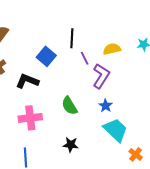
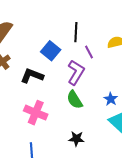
purple L-shape: (101, 76) -> (76, 72), moved
pink cross: (30, 118) -> (36, 113), turned 30

